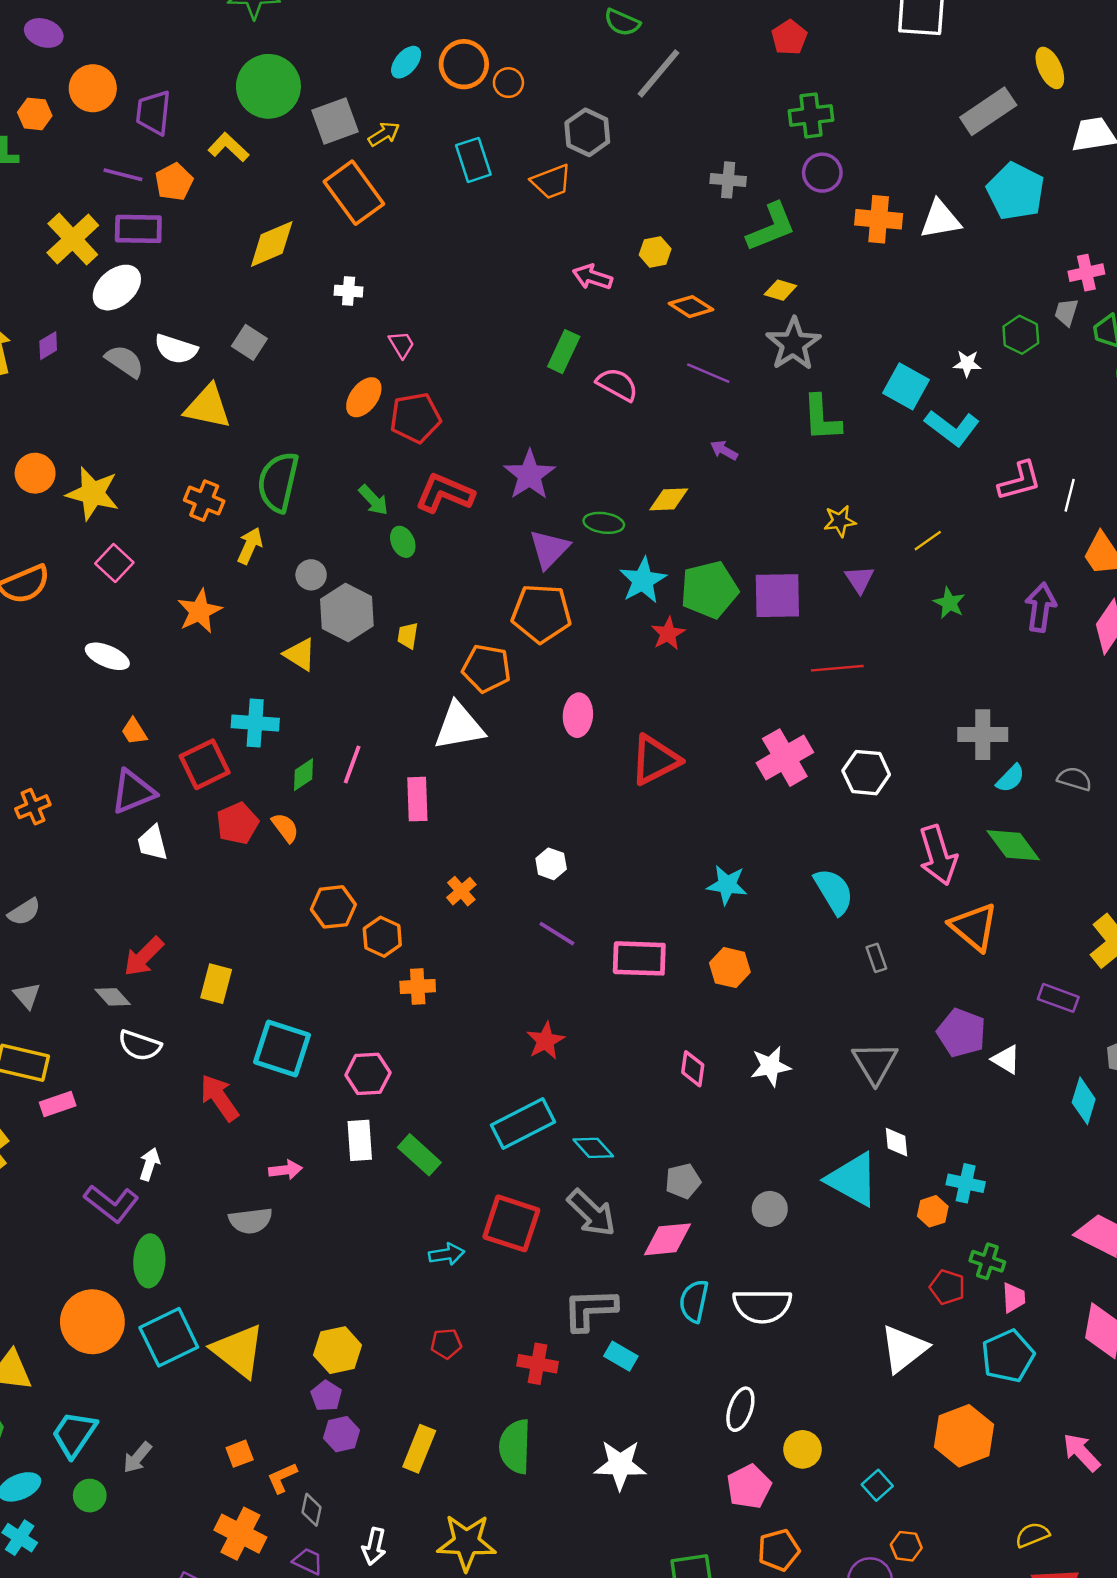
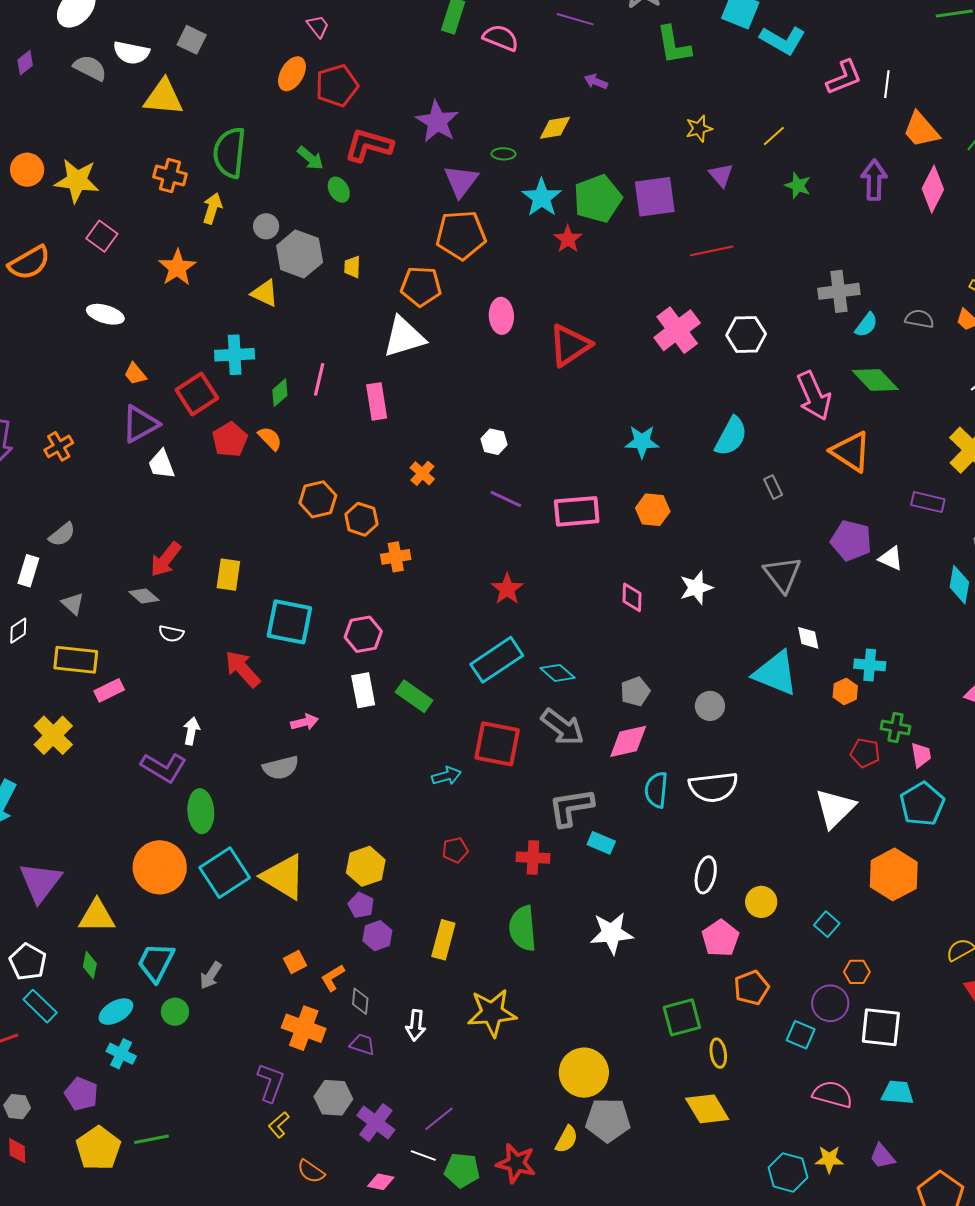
green ellipse: (604, 523) -> (503, 154), size x0.7
cyan semicircle: (834, 891) -> (731, 436), turned 66
white semicircle: (140, 1045) -> (171, 634), size x0.7

